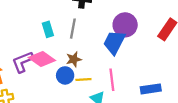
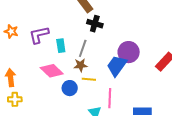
brown star: (74, 59) -> (81, 65), moved
purple L-shape: (23, 62) -> (39, 35), moved
yellow line: (83, 79) -> (89, 79), moved

